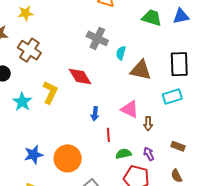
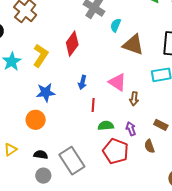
red diamond: (80, 77) -> (72, 44), turned 60
blue star: (34, 155) -> (46, 92), moved
orange circle: (68, 158) -> (36, 120), moved, size x0.7
brown semicircle: (177, 176) -> (149, 146), moved

